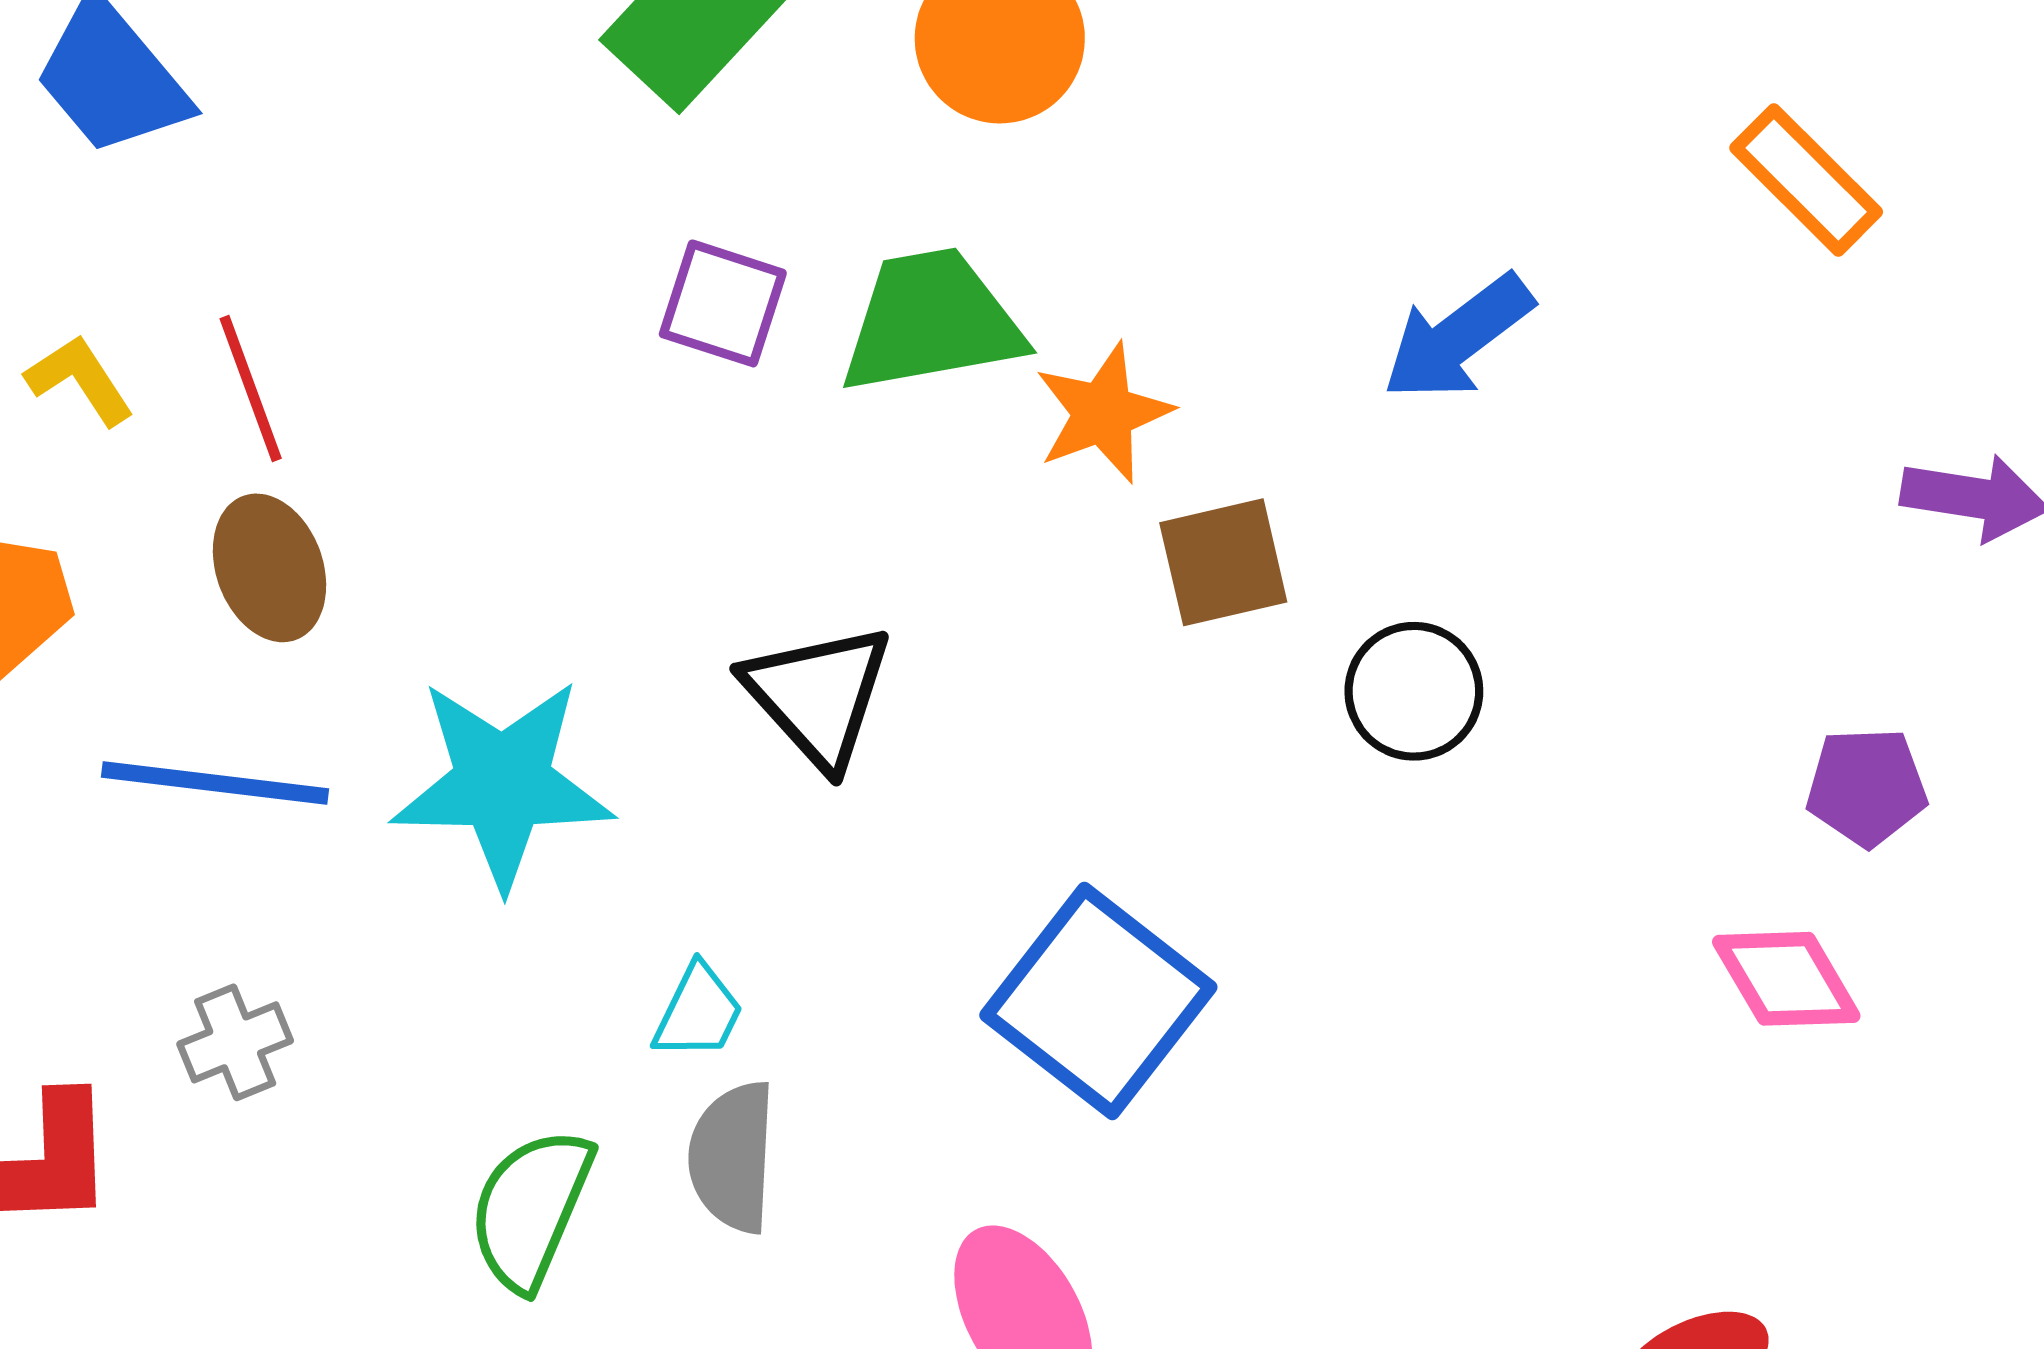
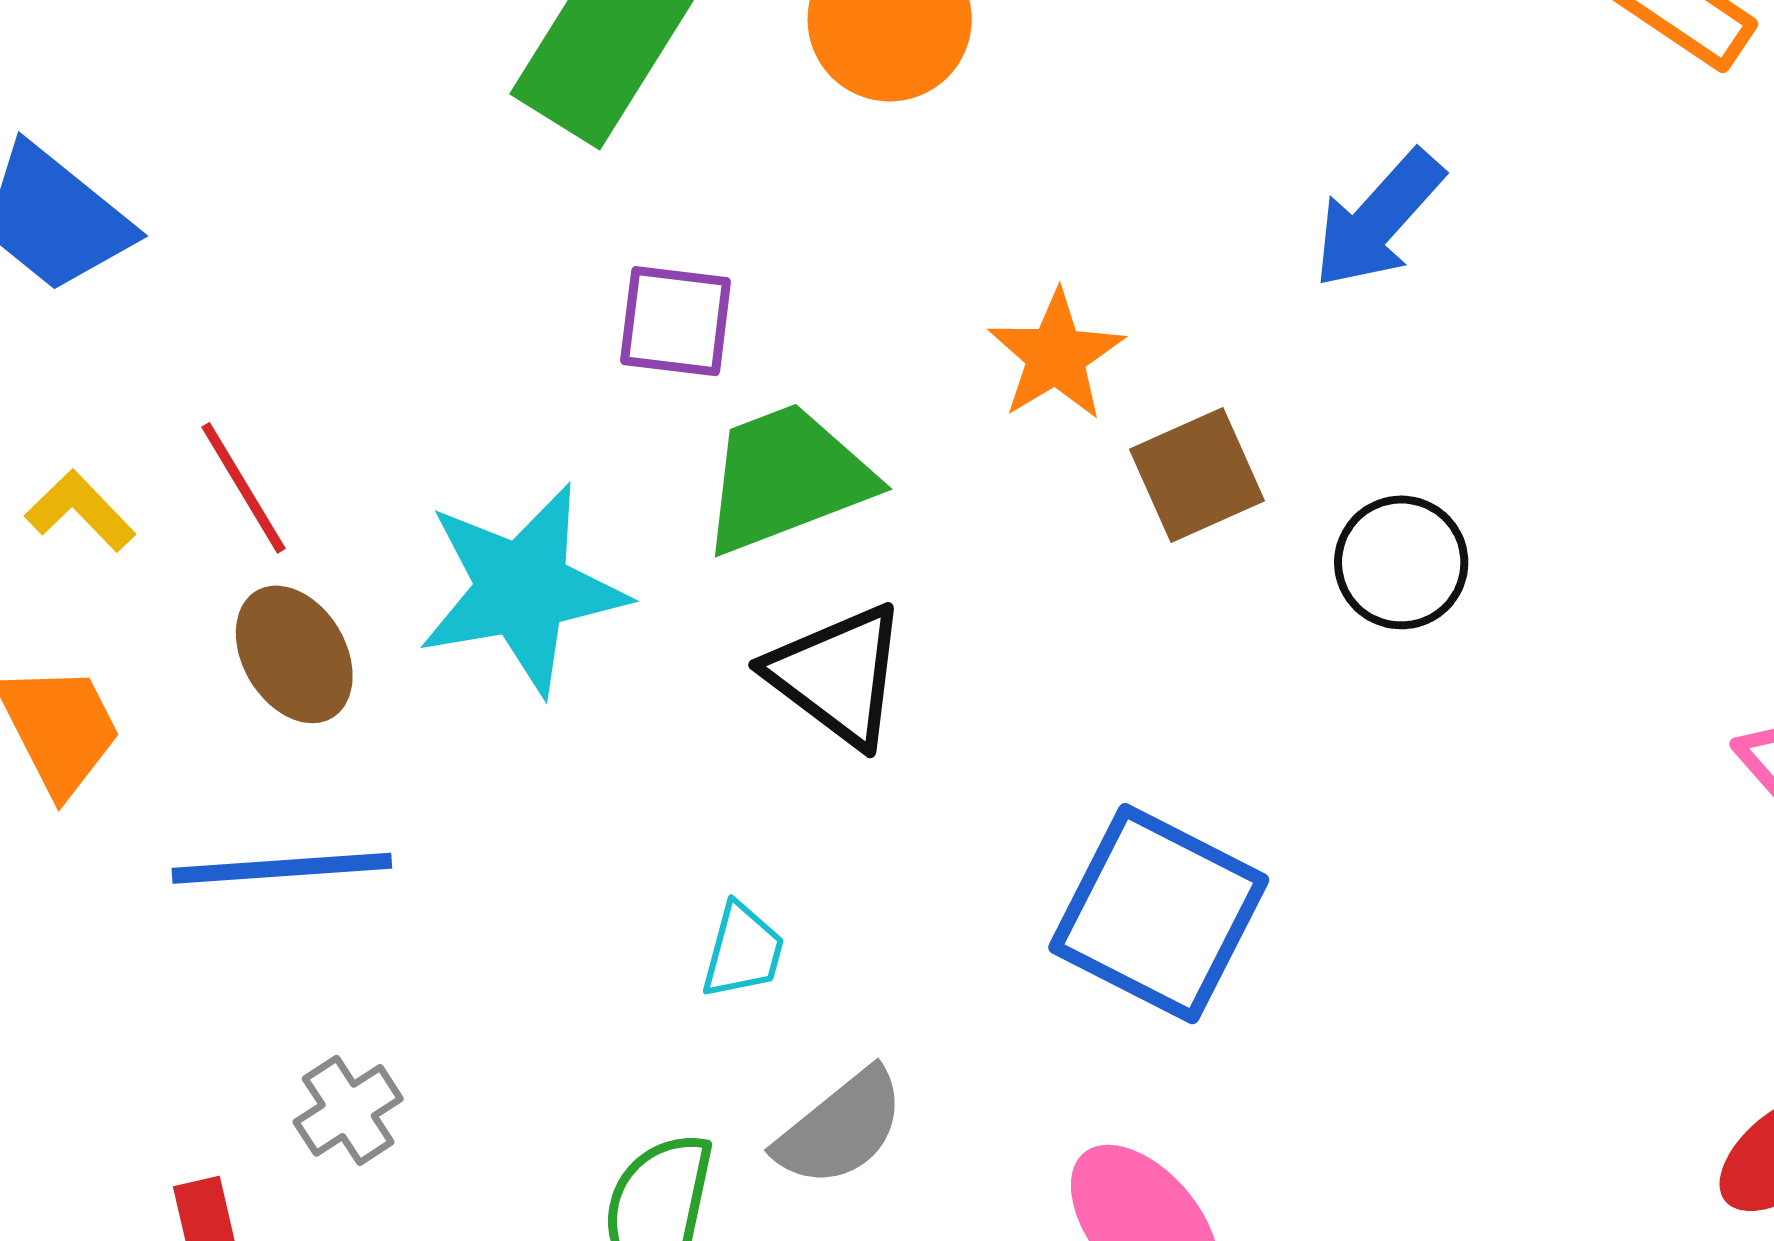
green trapezoid: (931, 321) -> (786, 478), moved
cyan star: (502, 783) -> (522, 589), moved
cyan trapezoid: (698, 1012) -> (743, 951), moved
gray semicircle: (732, 1157) -> (840, 1128), turned -121

